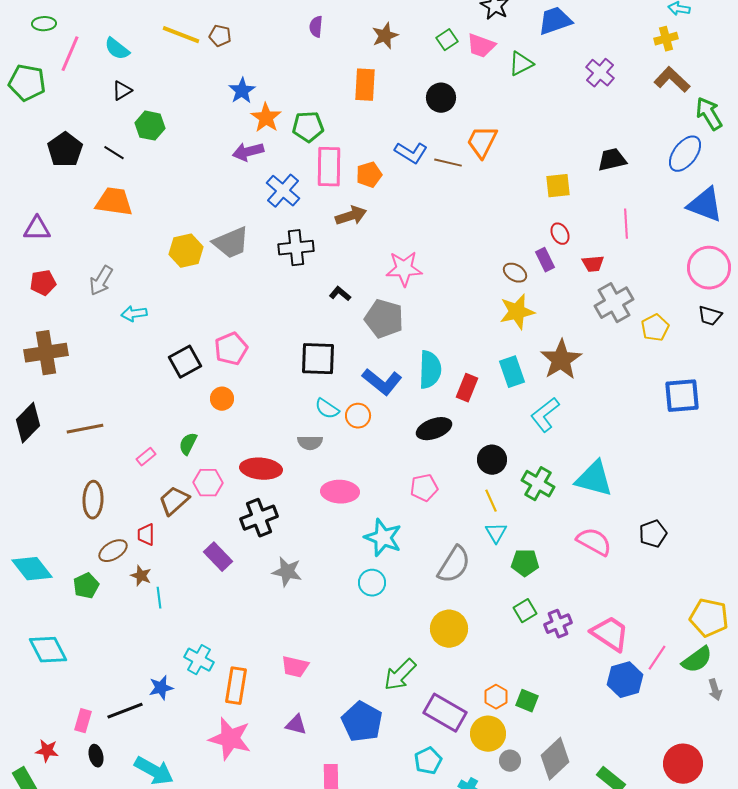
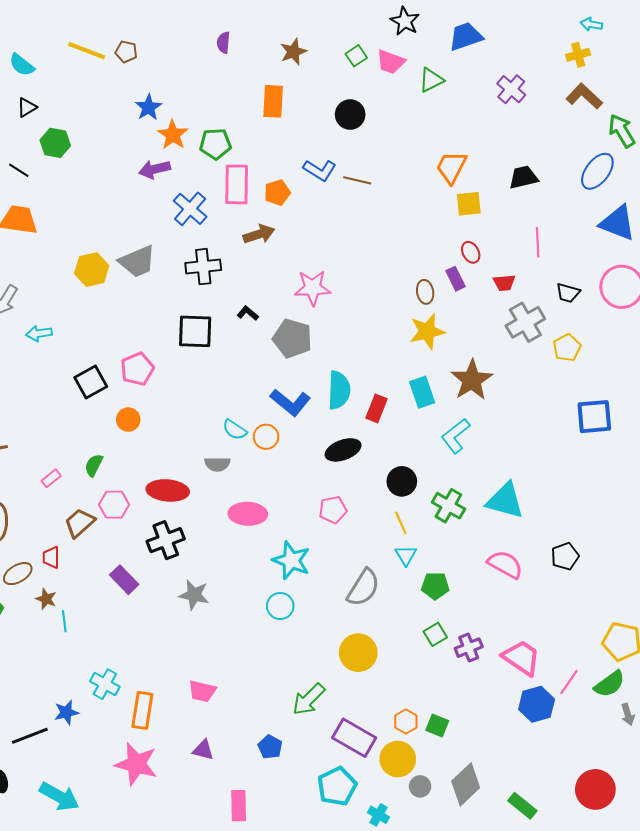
orange trapezoid: (482, 142) -> (451, 167), moved
brown ellipse: (515, 273) -> (425, 292), turned 50
black trapezoid: (710, 316) -> (568, 293), moved
black square: (318, 359) -> (195, 331), moved
blue pentagon: (362, 722) -> (270, 747), size x0.6
cyan pentagon: (428, 761) -> (337, 786), size x1.4

